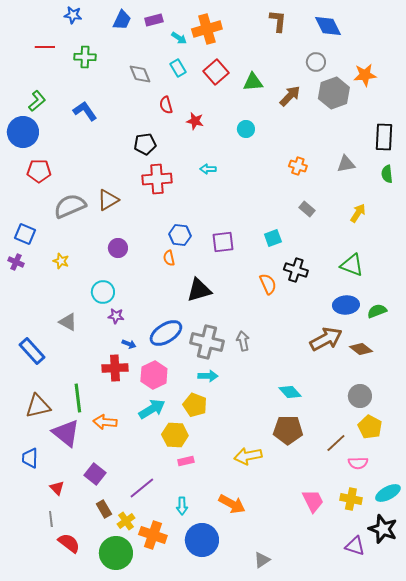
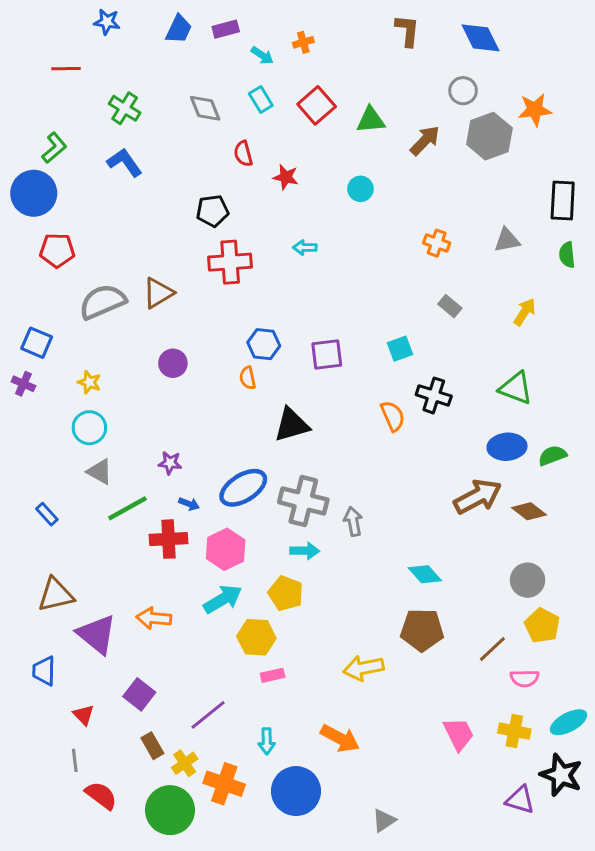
orange cross: (207, 29) -> (303, 42), size x0.5
green cross: (85, 57) -> (125, 108), moved, turned 30
cyan circle: (103, 292) -> (89, 428), moved
gray arrow: (243, 341) -> (353, 521), moved
blue rectangle: (32, 351) -> (47, 514), size x0.6
green line: (78, 398) -> (127, 508), moved, turned 68

